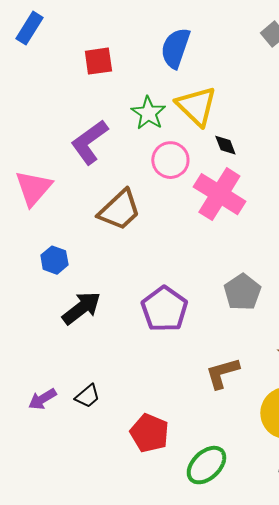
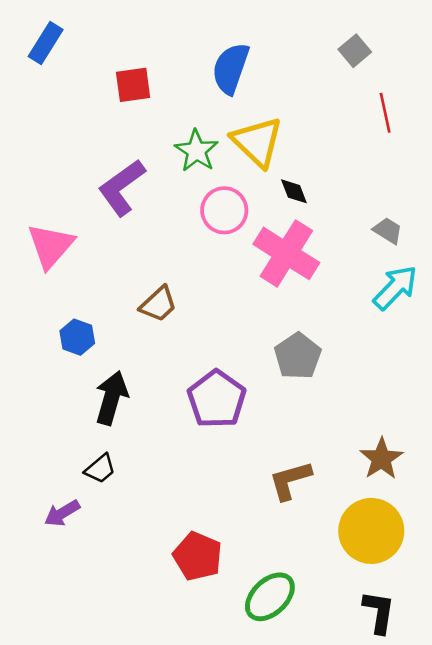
brown trapezoid: (119, 210) -> (158, 304), moved, size x0.7
gray pentagon: (242, 292) -> (298, 356), moved
black arrow: (81, 308) -> (112, 398), turned -36
black trapezoid: (87, 396) -> (100, 469), moved

